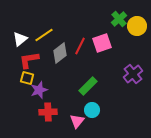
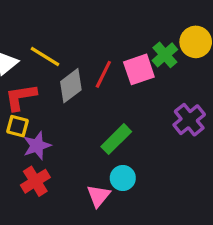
green cross: (119, 19) -> (165, 55), moved
yellow line: (44, 35) -> (45, 57), turned 66
red cross: (48, 112) -> (35, 181), moved, turned -30

